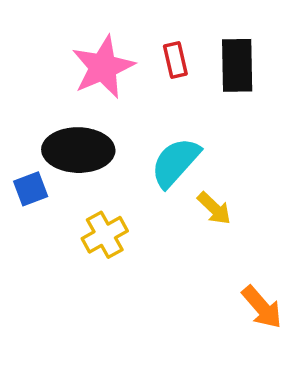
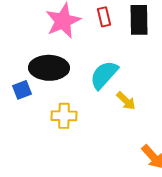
yellow cross: (105, 235) -> (64, 116), turned 30

